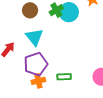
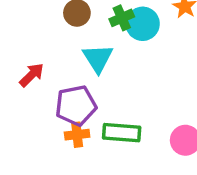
cyan triangle: (34, 37) -> (98, 58), moved
green rectangle: (64, 77) -> (122, 133), size x1.5

